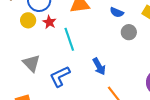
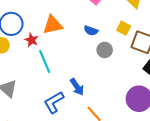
red star: (49, 22) -> (32, 40), moved
blue L-shape: (60, 76) -> (54, 102), moved

